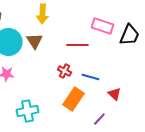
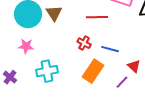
cyan cross: (27, 111) -> (47, 71), moved
purple line: (99, 119) -> (122, 82), moved

